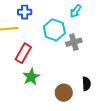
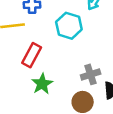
gray cross: (74, 42) -> (91, 74), moved

